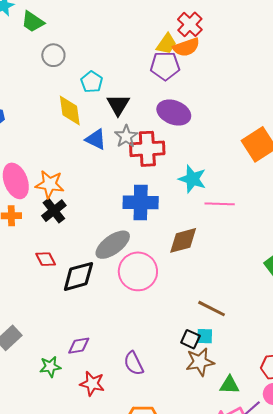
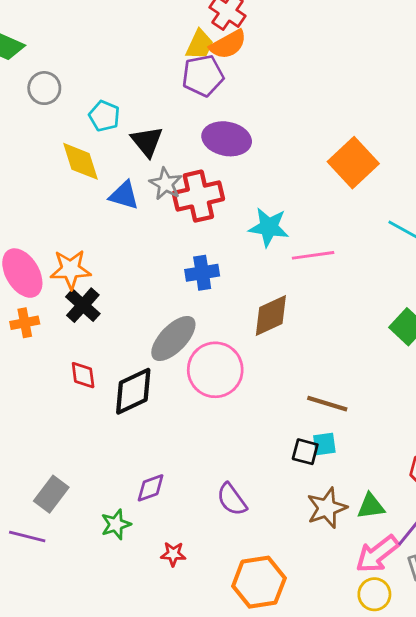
blue cross: (141, 202) -> (202, 273), size x0.7
red diamond: (46, 259) -> (83, 375), turned 30
brown star: (200, 362) -> (327, 508), moved
red star: (92, 384) -> (173, 554), moved, size x0.7

